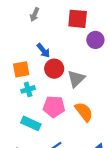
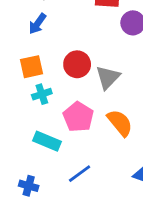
blue arrow: (43, 51) -> (37, 24), moved, turned 77
pink pentagon: (54, 107) -> (78, 117), turned 30

